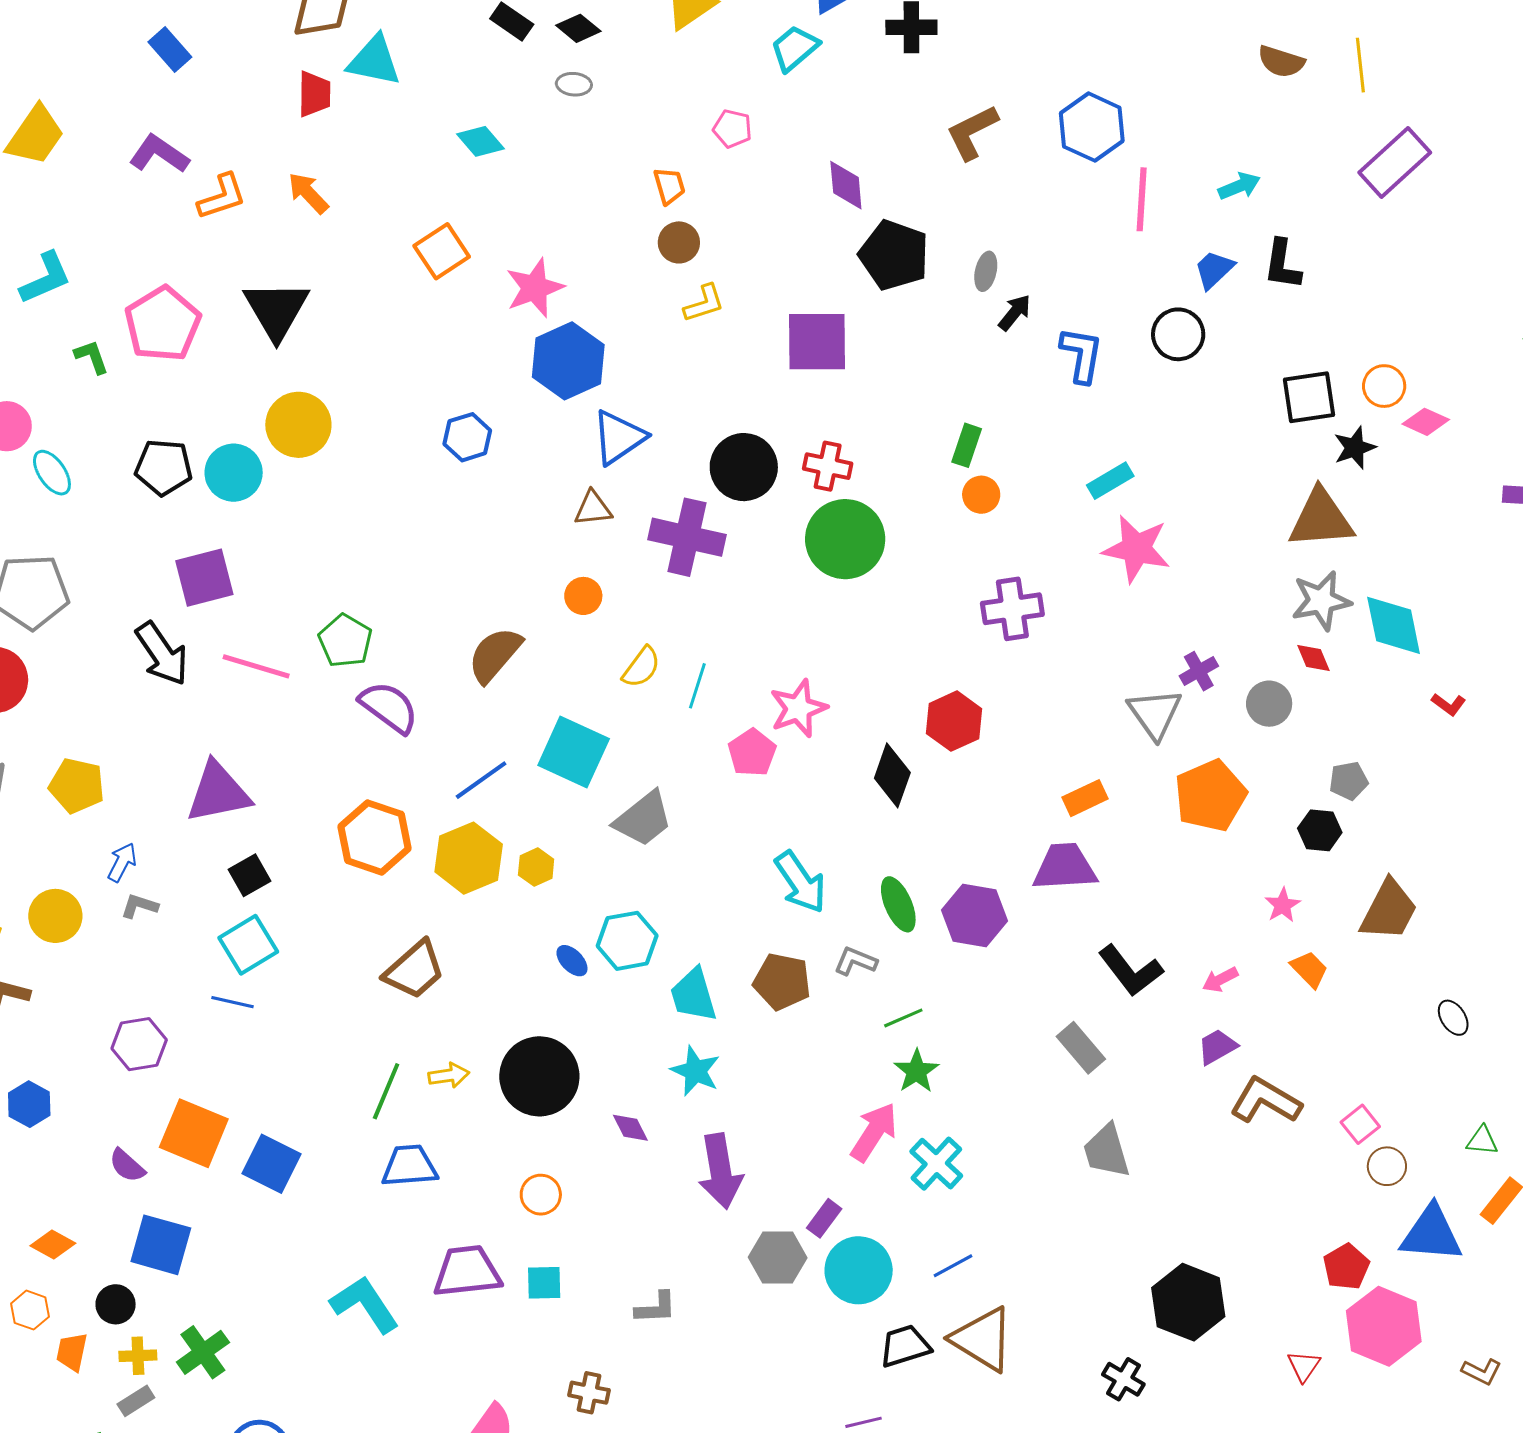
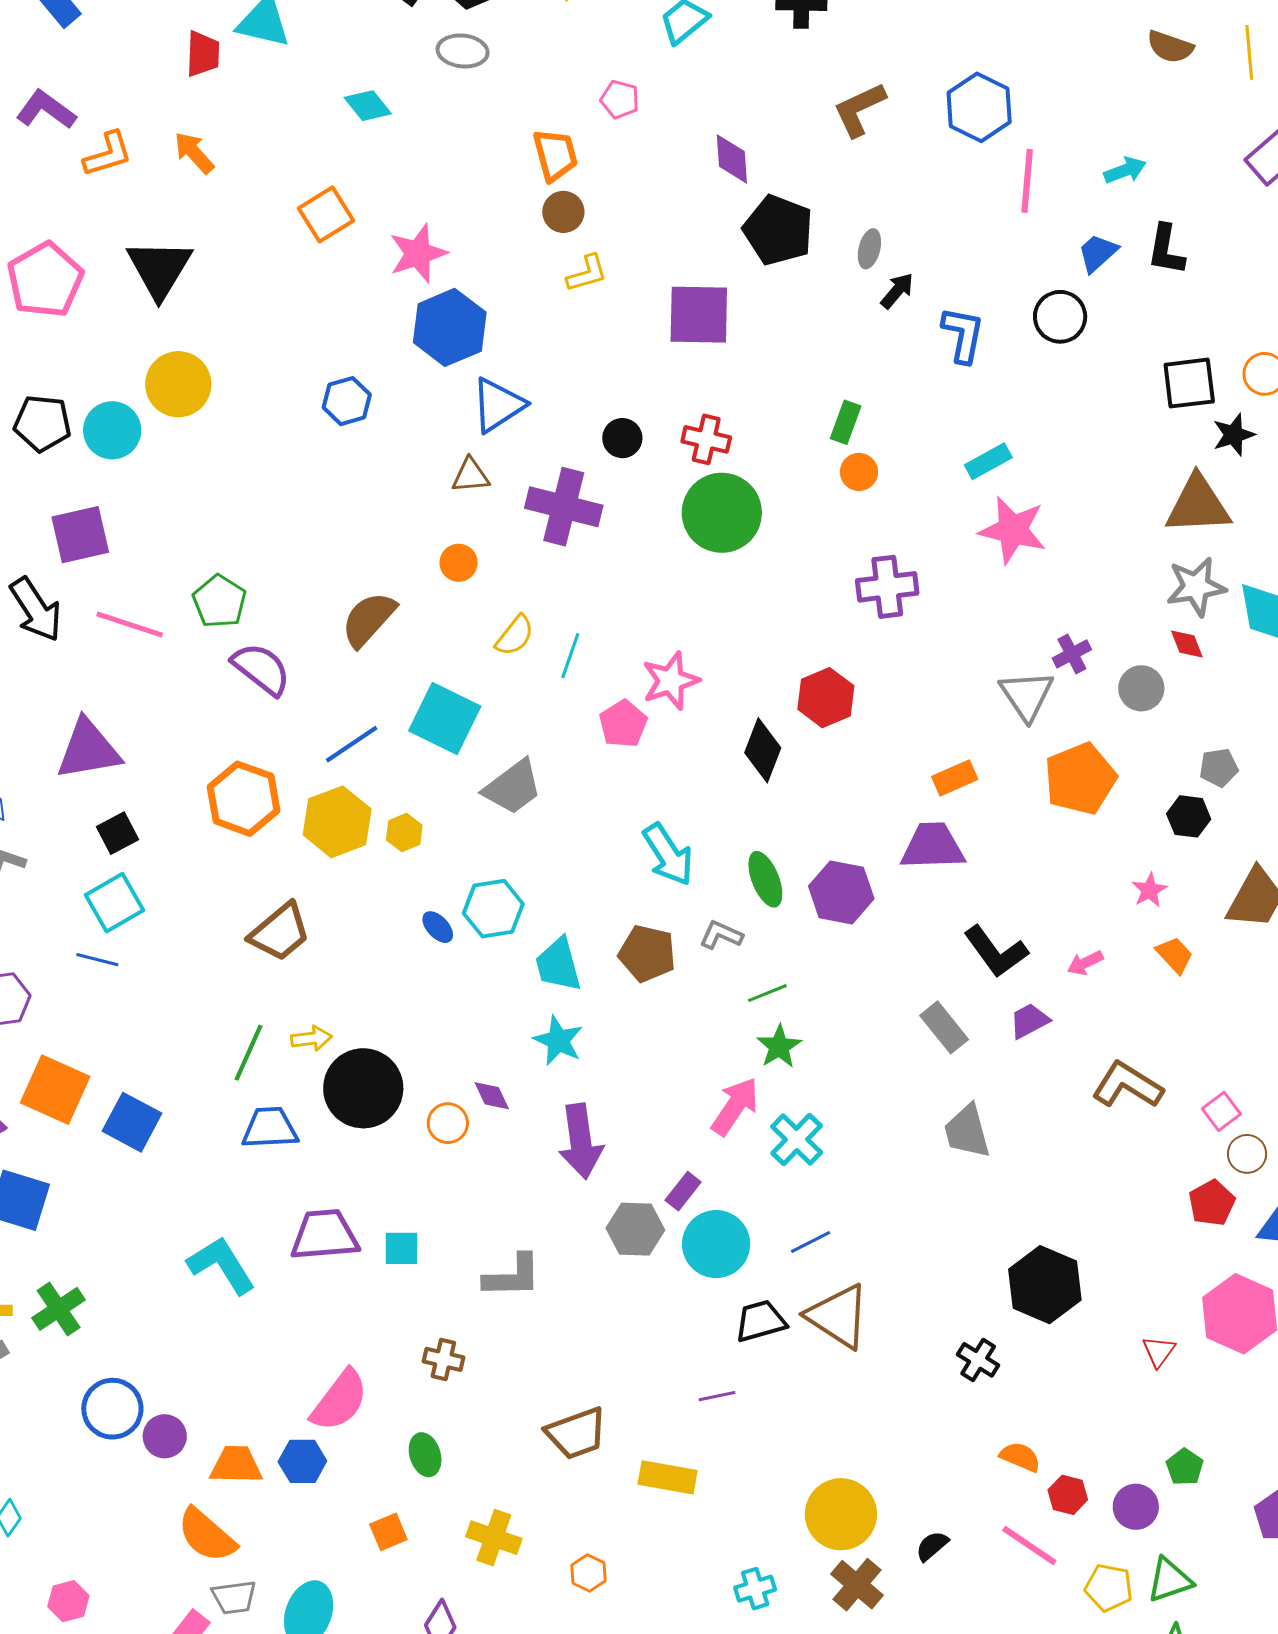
gray ellipse: (574, 84) -> (463, 51), size x1.4
orange trapezoid: (669, 186) -> (555, 155), size x1.4
black circle: (744, 467) -> (622, 438), size x0.6
purple trapezoid: (1217, 1047) -> (1029, 1021), moved
black circle: (539, 1076) -> (363, 1088), moved
orange circle: (541, 1195) -> (448, 1123), moved
red pentagon: (1346, 1267) -> (1212, 1203), moved
gray L-shape: (656, 1308) -> (512, 1276), size x1.4

